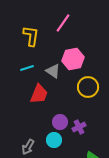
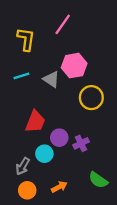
red trapezoid: (39, 94) -> (35, 122), moved
cyan circle: (54, 140) -> (44, 154), moved

